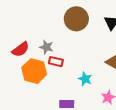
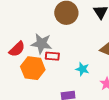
gray star: (46, 47) -> (41, 44), size x1.5

